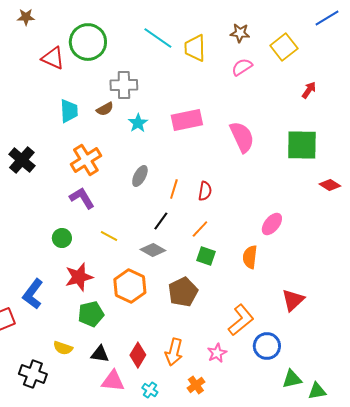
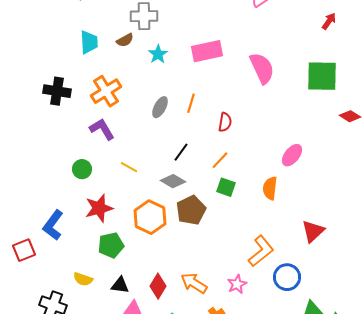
black cross: (22, 160) -> (57, 91), moved, turned -32
orange line: (174, 189) -> (191, 103), moved
brown pentagon: (183, 292) -> (191, 210), moved
orange arrow: (174, 352) -> (194, 283), turned 108

